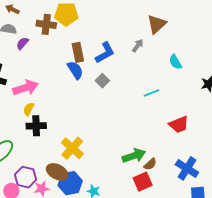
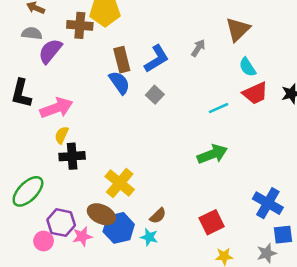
brown triangle: (157, 24) -> (238, 29), moved
purple semicircle: (22, 43) -> (50, 51), size x1.5
red trapezoid: (179, 125) -> (255, 93), moved
green arrow: (134, 156) -> (212, 154), moved
brown semicircle: (150, 164) -> (158, 216), moved

